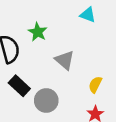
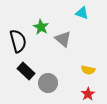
gray triangle: (65, 60) -> (63, 39), moved
yellow semicircle: (95, 85) -> (88, 70), turned -104

